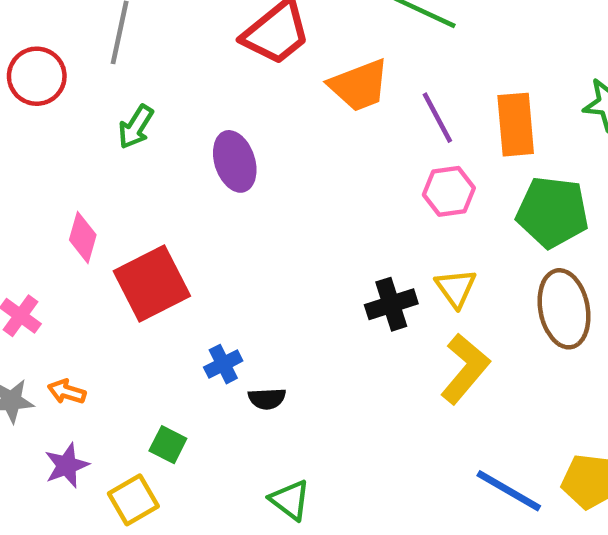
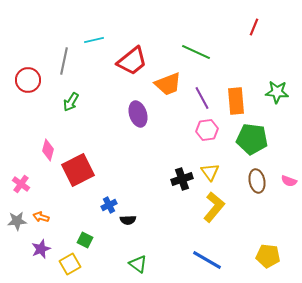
purple ellipse: (235, 161) -> (138, 114), moved
brown ellipse: (564, 309) -> (257, 181), size x0.7
blue line: (509, 491) -> (207, 260), moved

